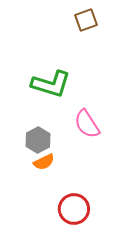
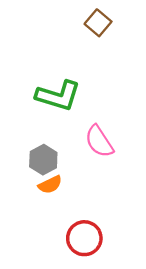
brown square: (86, 20) -> (98, 23), turned -30

